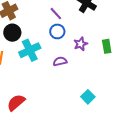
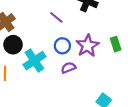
blue circle: (57, 31) -> (62, 46), moved
purple star: (81, 44) -> (87, 46), size x1.5

